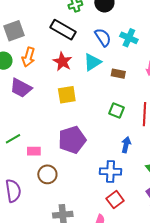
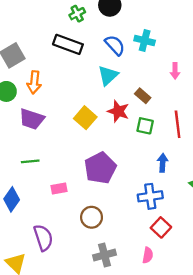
red star: (62, 62) -> (118, 111), moved
brown rectangle: (118, 74) -> (143, 96), moved, turned 40
yellow square: (67, 95) -> (85, 118), turned -30
green line: (13, 139) -> (30, 161), moved, turned 35
brown circle: (47, 174) -> (92, 217), moved

